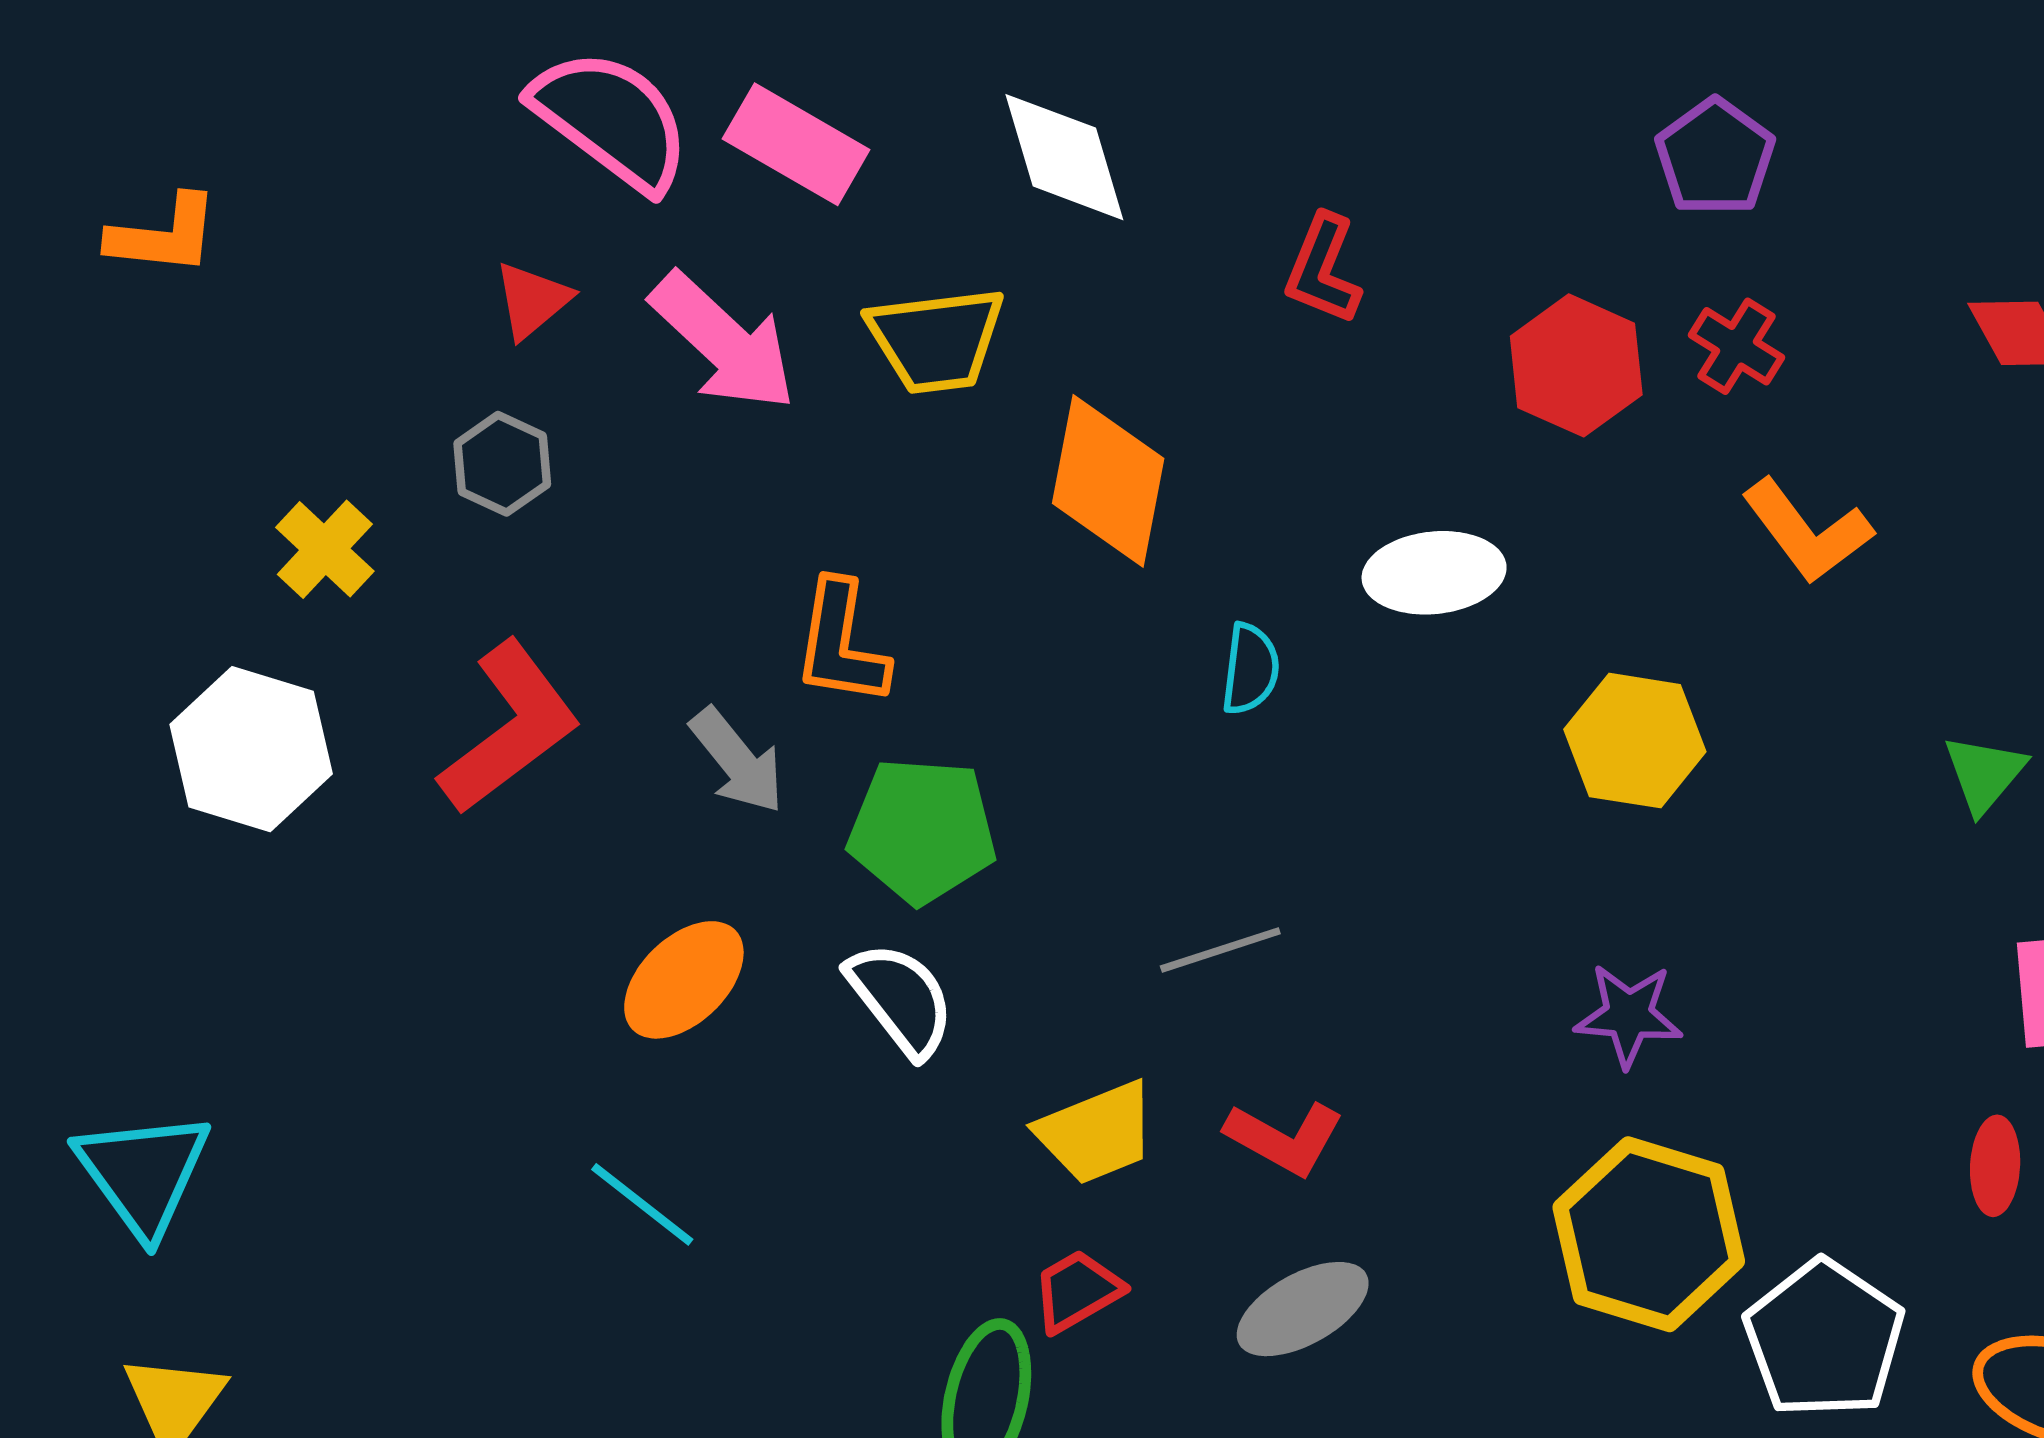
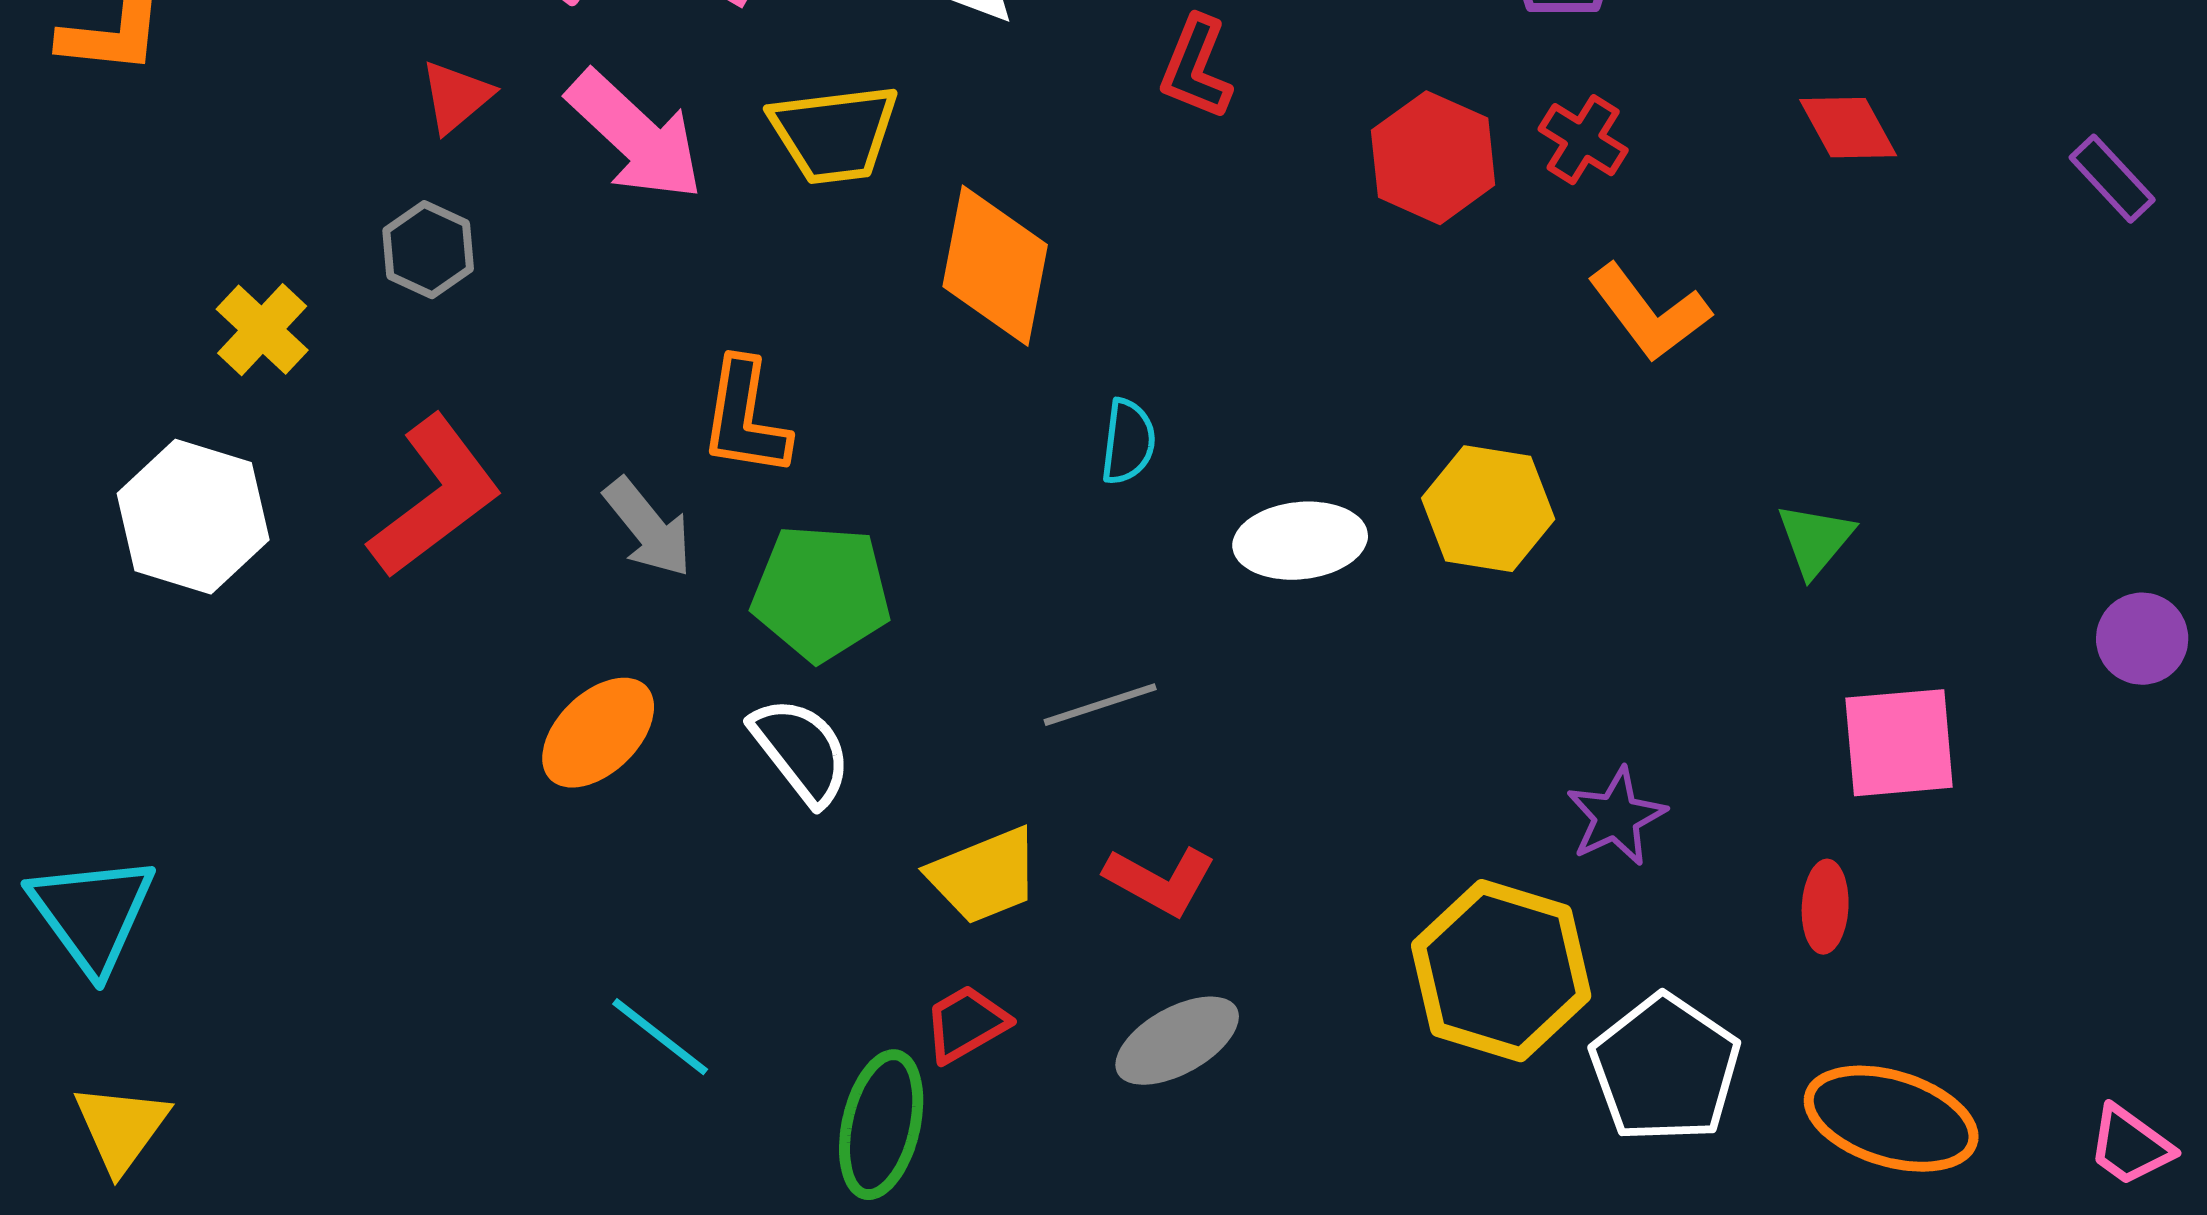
white ellipse: (1434, 573) -> (1300, 541), moved
purple star: (1629, 1015) -> (1616, 817), moved, turned -30
cyan line: (642, 1204) -> (660, 1037), moved

